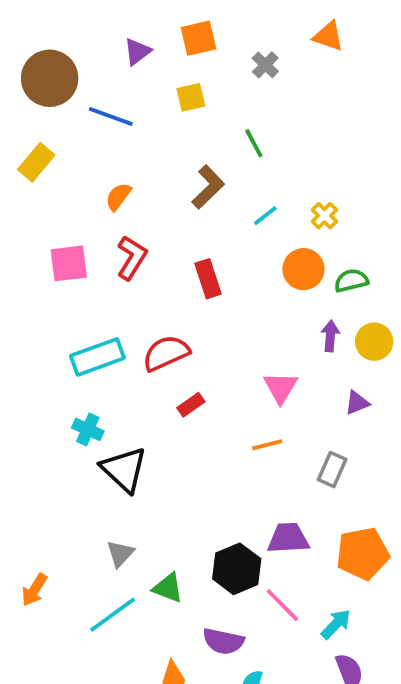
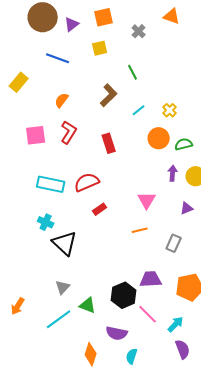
brown circle: (50, 78) -> (43, 17), moved
cyan rectangle: (97, 357) -> (51, 184), turned 32

